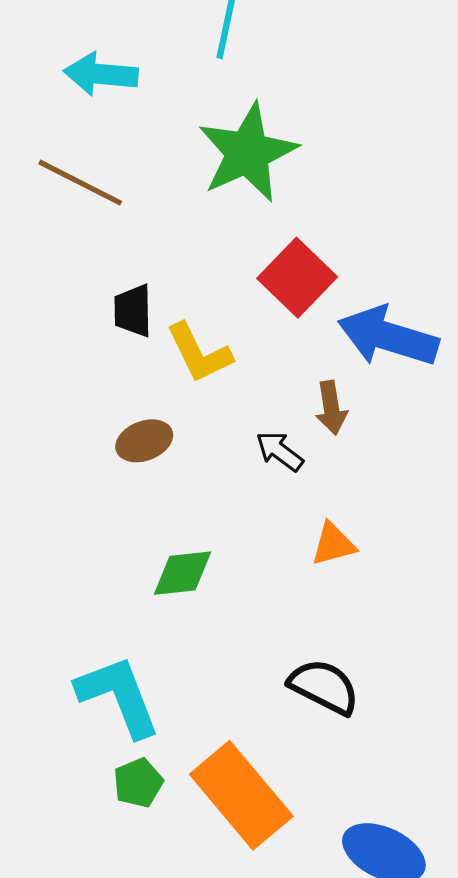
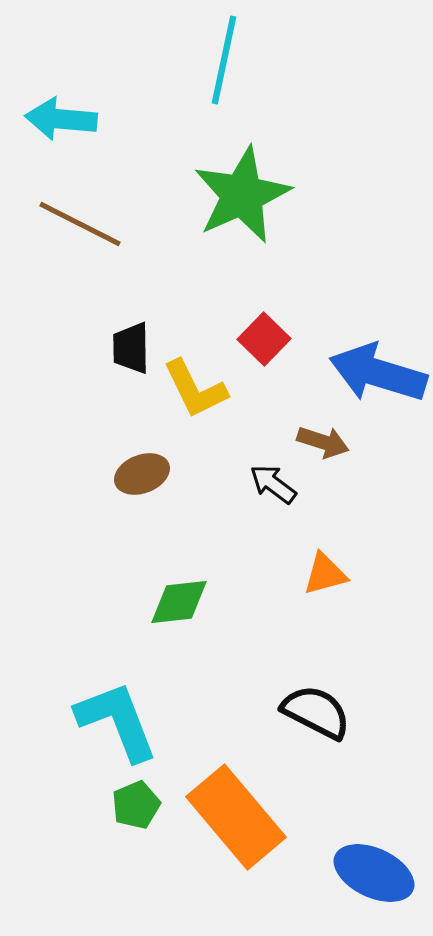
cyan arrow: (101, 74) -> (61, 119), moved
red square: (297, 278) -> (264, 339), moved, size x0.7
brown arrow: (331, 408) -> (323, 442), turned -63

